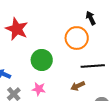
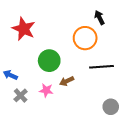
brown arrow: (78, 86) -> (67, 81), moved

